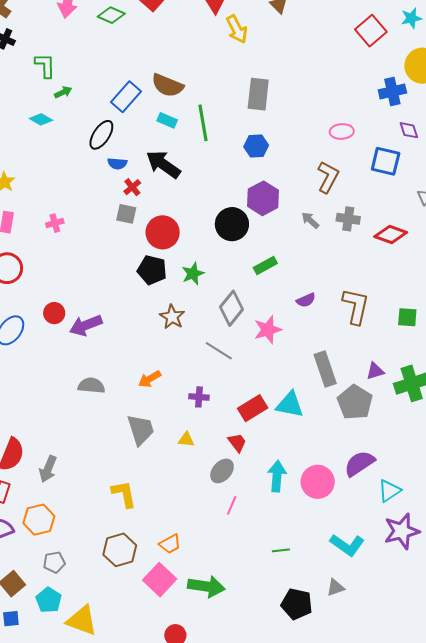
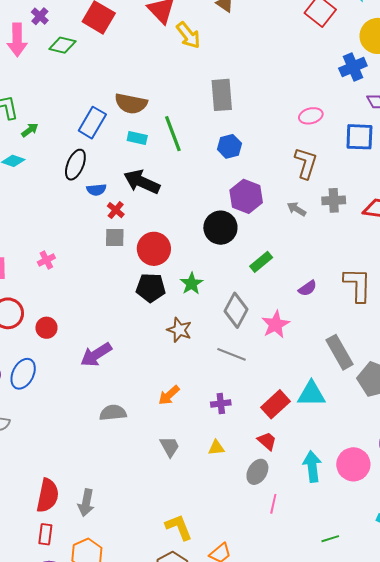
red circle: (54, 313) -> (46, 328), moved
gray trapezoid: (141, 430) -> (170, 447), size x0.7
yellow L-shape: (124, 494) -> (179, 527), moved

